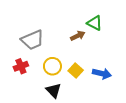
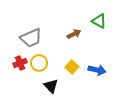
green triangle: (95, 23) -> (99, 21), moved
yellow circle: (52, 66) -> (39, 63), moved

